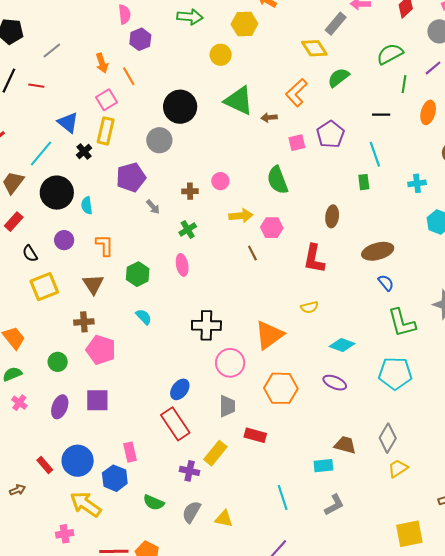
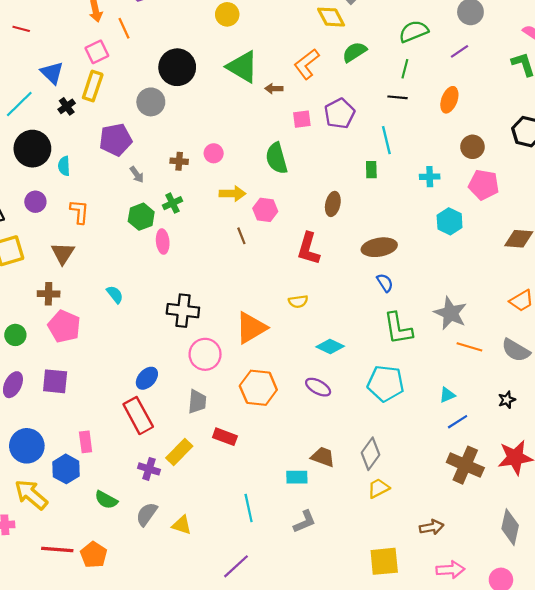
green line: (404, 84) -> (405, 69), moved
green hexagon: (138, 274) -> (141, 217), moved

